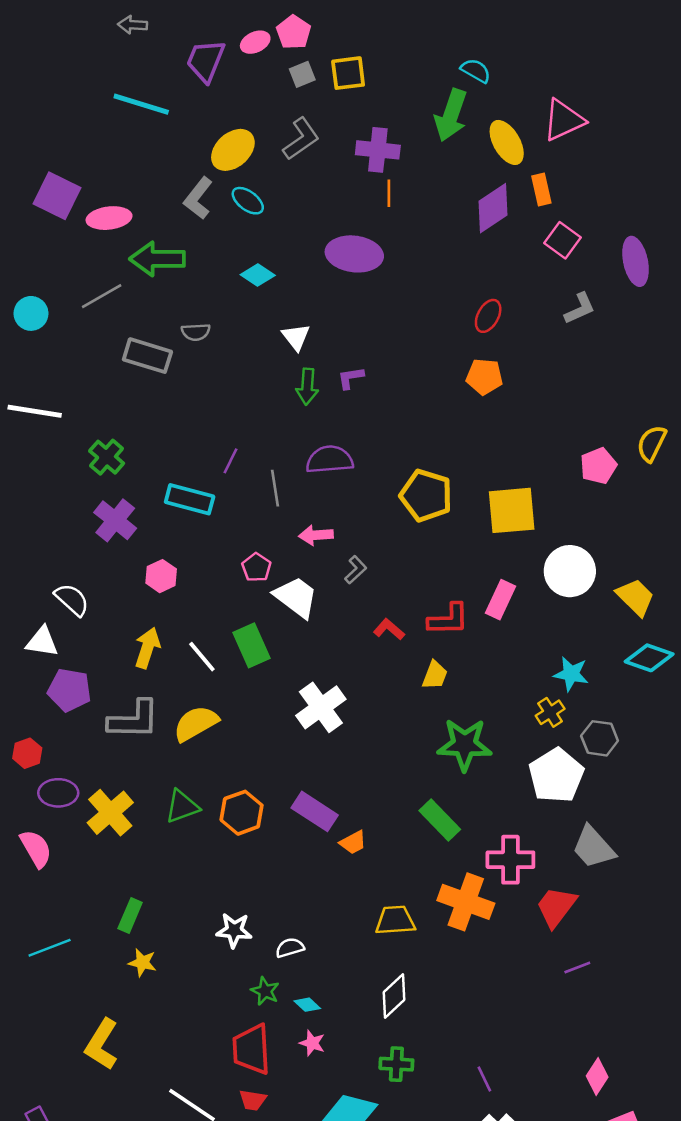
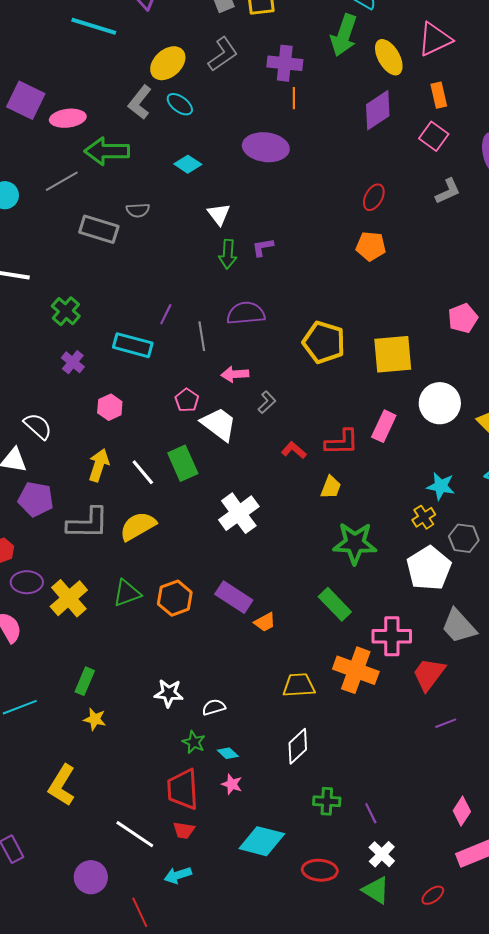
orange rectangle: (541, 190) -> (439, 95), moved
purple cross: (115, 520) -> (73, 362), size x0.7
green cross: (396, 1064) -> (327, 801), moved

